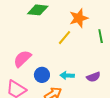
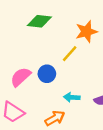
blue circle: (42, 75) -> (47, 74), moved

